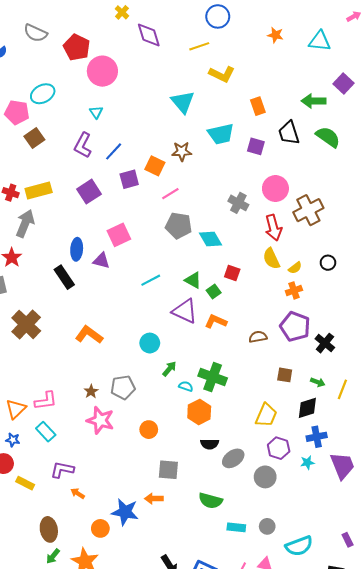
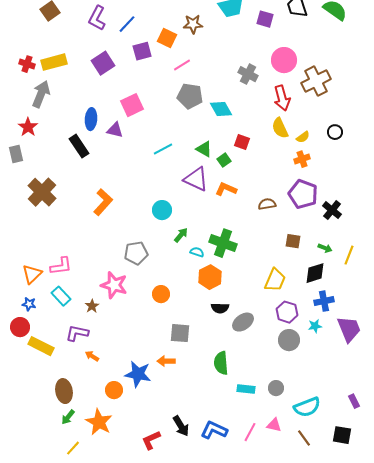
orange L-shape: (89, 335) -> (103, 202), turned 96
brown star: (91, 391) -> (92, 306), moved
gray circle: (265, 477) -> (289, 340), moved
yellow rectangle: (25, 483) -> (41, 346), size x1.4
green semicircle: (211, 501) -> (221, 363), turned 70

